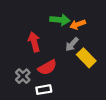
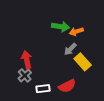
red arrow: (34, 42) -> (27, 60), moved
red semicircle: (47, 67) -> (67, 86), moved

